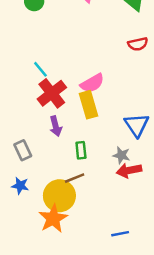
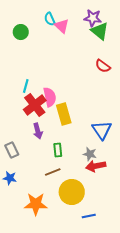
red semicircle: (138, 44) -> (103, 66), turned 49
cyan line: (40, 69) -> (26, 86), turned 56
pink semicircle: (92, 83) -> (50, 97), moved, turned -72
yellow circle: (59, 196) -> (72, 192), moved
orange star: (53, 219) -> (36, 204), turned 30

